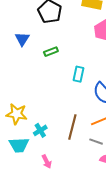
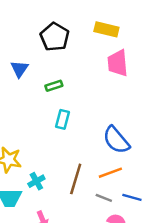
cyan rectangle: (78, 74) -> (63, 119), moved

